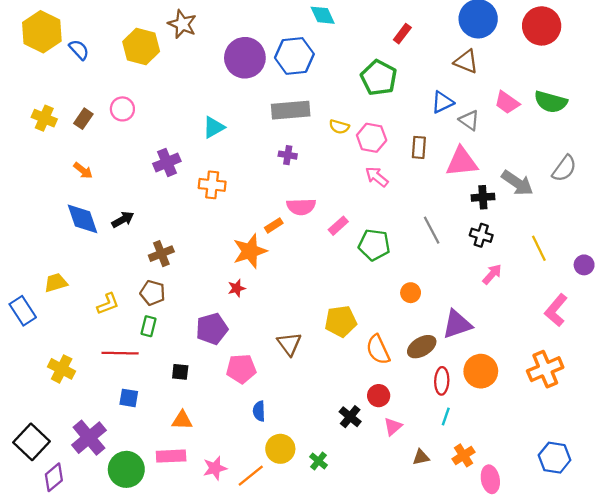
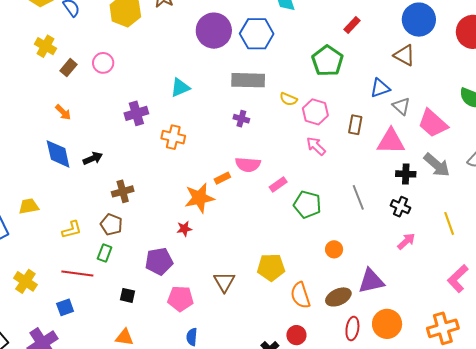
pink trapezoid: (507, 102) -> (433, 123), moved, size x1.4
yellow cross: (44, 118) -> (45, 46), moved
blue square: (129, 398) -> (65, 307), moved, turned -36

